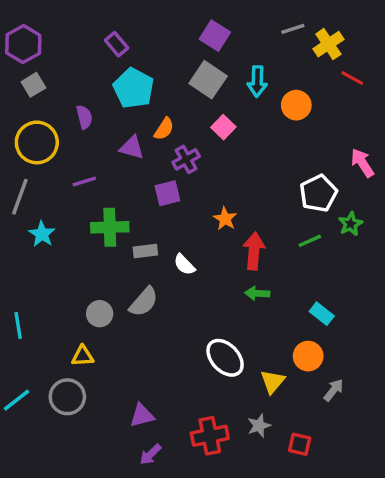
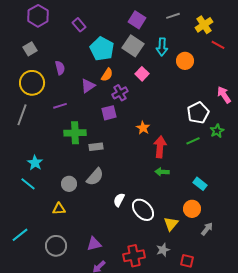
gray line: (293, 29) -> (173, 16), moved
purple hexagon: (23, 44) -> (38, 16), moved
cyan pentagon: (133, 88) -> (102, 49), moved
purple triangle: (132, 148) -> (88, 86), turned -49
cyan star: (42, 234) -> (35, 163), moved
white semicircle: (184, 265) -> (119, 200), moved, turned 72
cyan line: (18, 326) -> (28, 184), moved, turned -42
gray circle: (67, 397) -> (56, 246), moved

